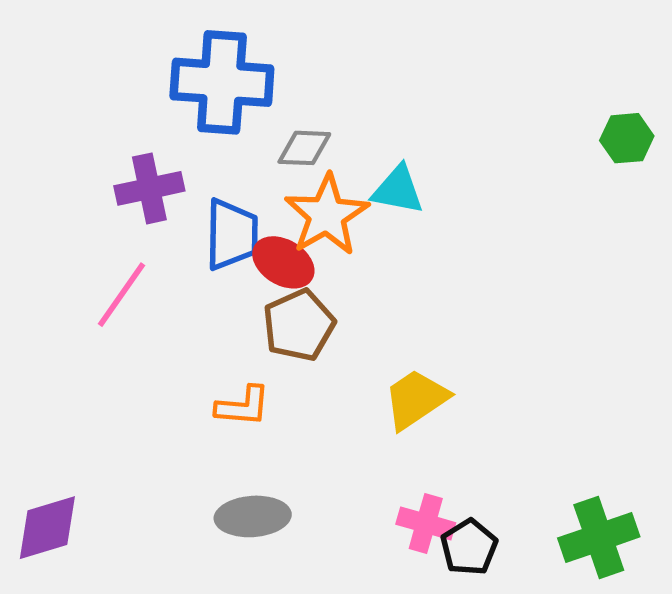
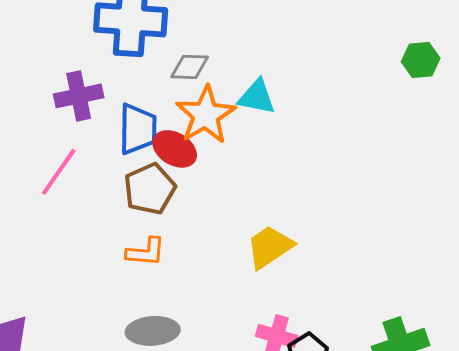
brown pentagon: (299, 325) -> (150, 189), moved

